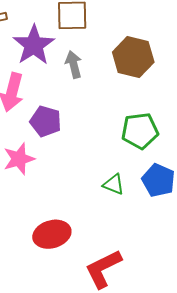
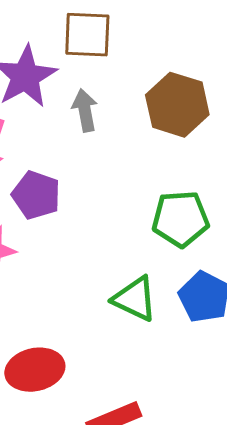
green triangle: (114, 184) -> (135, 299), size x1.4

